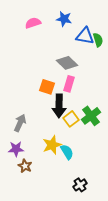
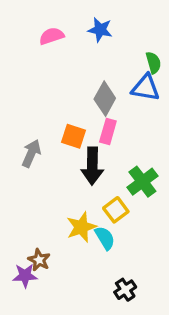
blue triangle: (85, 36) -> (146, 88), moved
gray diamond: (67, 63) -> (105, 99), turned 75
yellow square: (71, 119) -> (116, 210), moved
gray arrow: (20, 123) -> (31, 153), moved
purple star: (16, 149) -> (25, 276), moved

